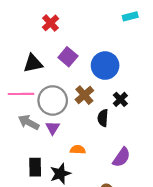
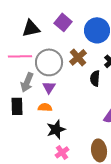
gray arrow: (29, 122) -> (27, 82), turned -96
orange semicircle: (78, 150) -> (45, 107), moved
black rectangle: (35, 167) -> (17, 106), moved

